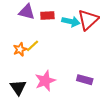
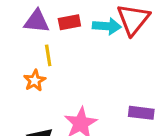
yellow line: (33, 46) -> (48, 55), moved, turned -48

